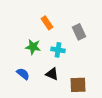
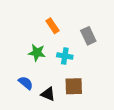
black triangle: (52, 74) -> (48, 94), moved
brown square: (78, 85) -> (74, 86), moved

